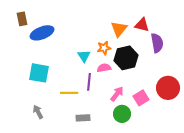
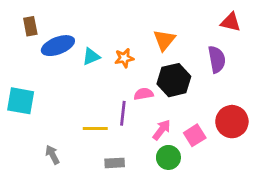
red triangle: (142, 25) -> (231, 22), moved
orange star: (104, 48) -> (124, 58), moved
cyan triangle: (84, 56) -> (91, 57), moved, turned 40
cyan square: (39, 73) -> (21, 101), moved

